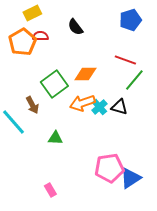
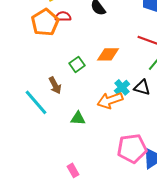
green square: (54, 84) -> (77, 64), size x0.6
orange arrow: (82, 103) -> (110, 100), moved

